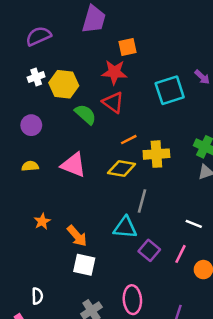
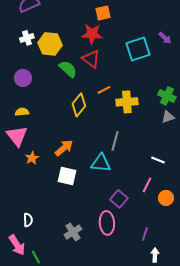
pink triangle: (73, 165) -> (17, 136), moved, turned 30
yellow diamond: (122, 168) -> (79, 105), moved, turned -60
orange arrow: (77, 236) -> (64, 148), moved, turned -90
purple square: (149, 250) -> (119, 199), moved
white square: (84, 265) -> (67, 176), moved

